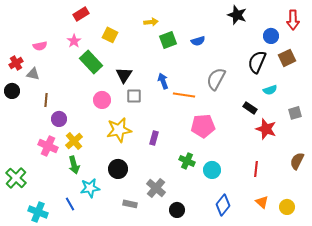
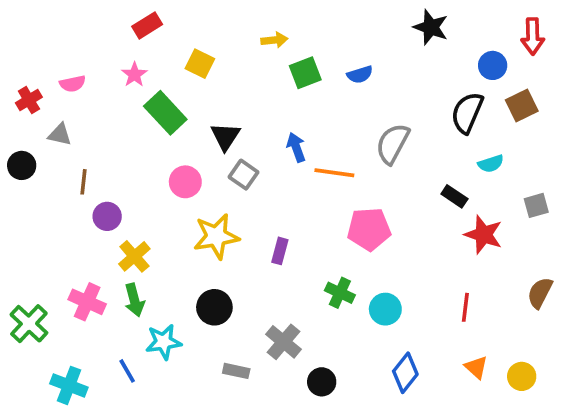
red cross: (16, 63) -> (29, 100), moved
gray square: (134, 96) -> (243, 175), turned 35
pink cross: (48, 146) -> (87, 302), moved

